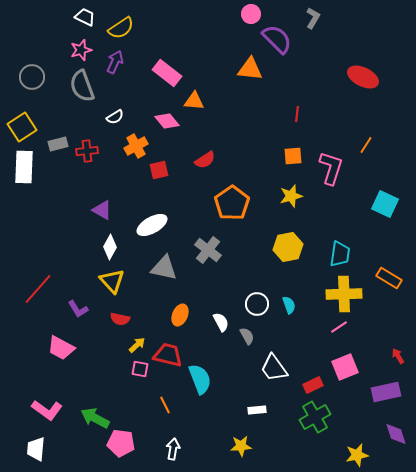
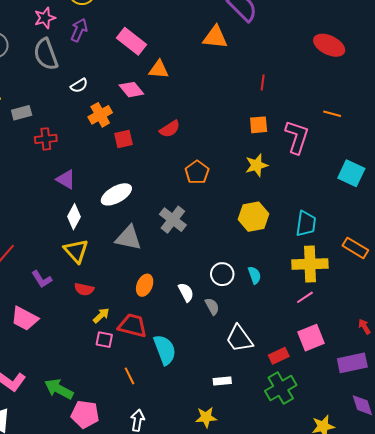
orange line: (366, 145) -> (332, 114), turned 72
red cross: (87, 151) -> (46, 139), moved
orange pentagon: (232, 203) -> (197, 172), size x0.7

